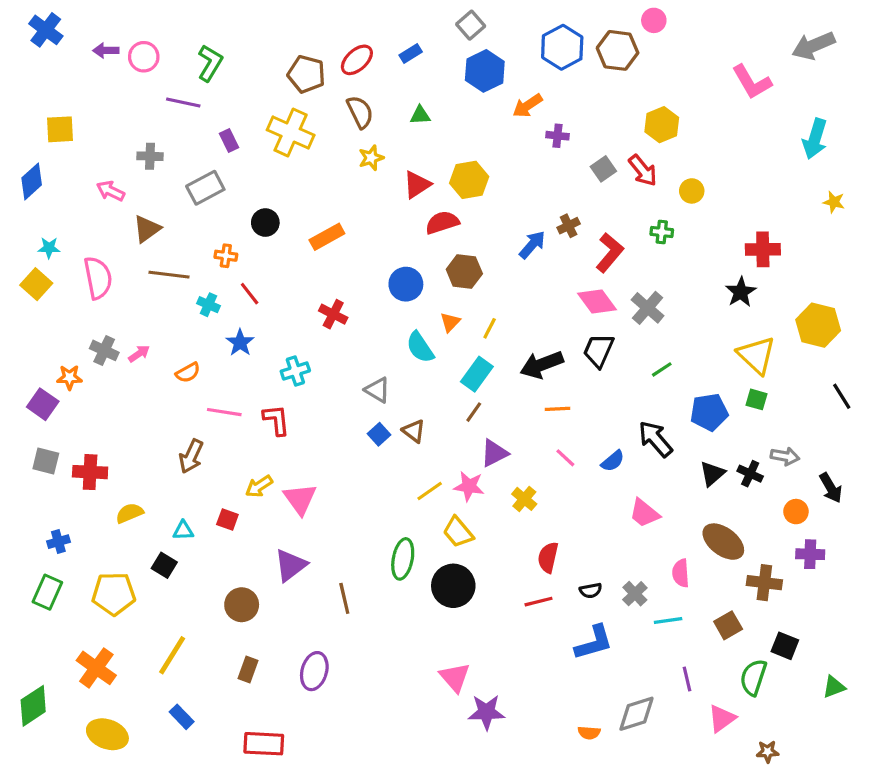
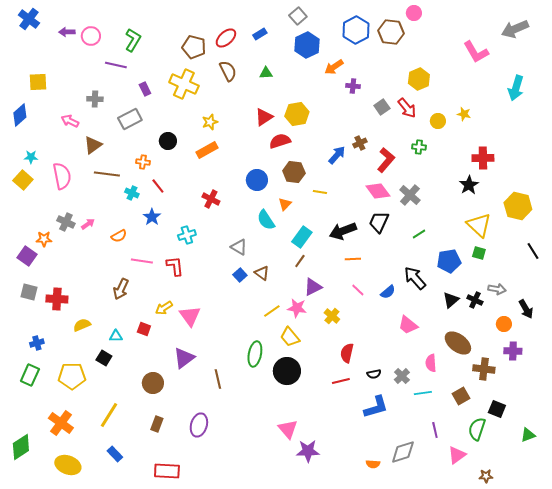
yellow star: (371, 158) -> (210, 122), moved
yellow star: (834, 202) -> (464, 114), moved
yellow line: (490, 328) -> (320, 192), moved, turned 72

